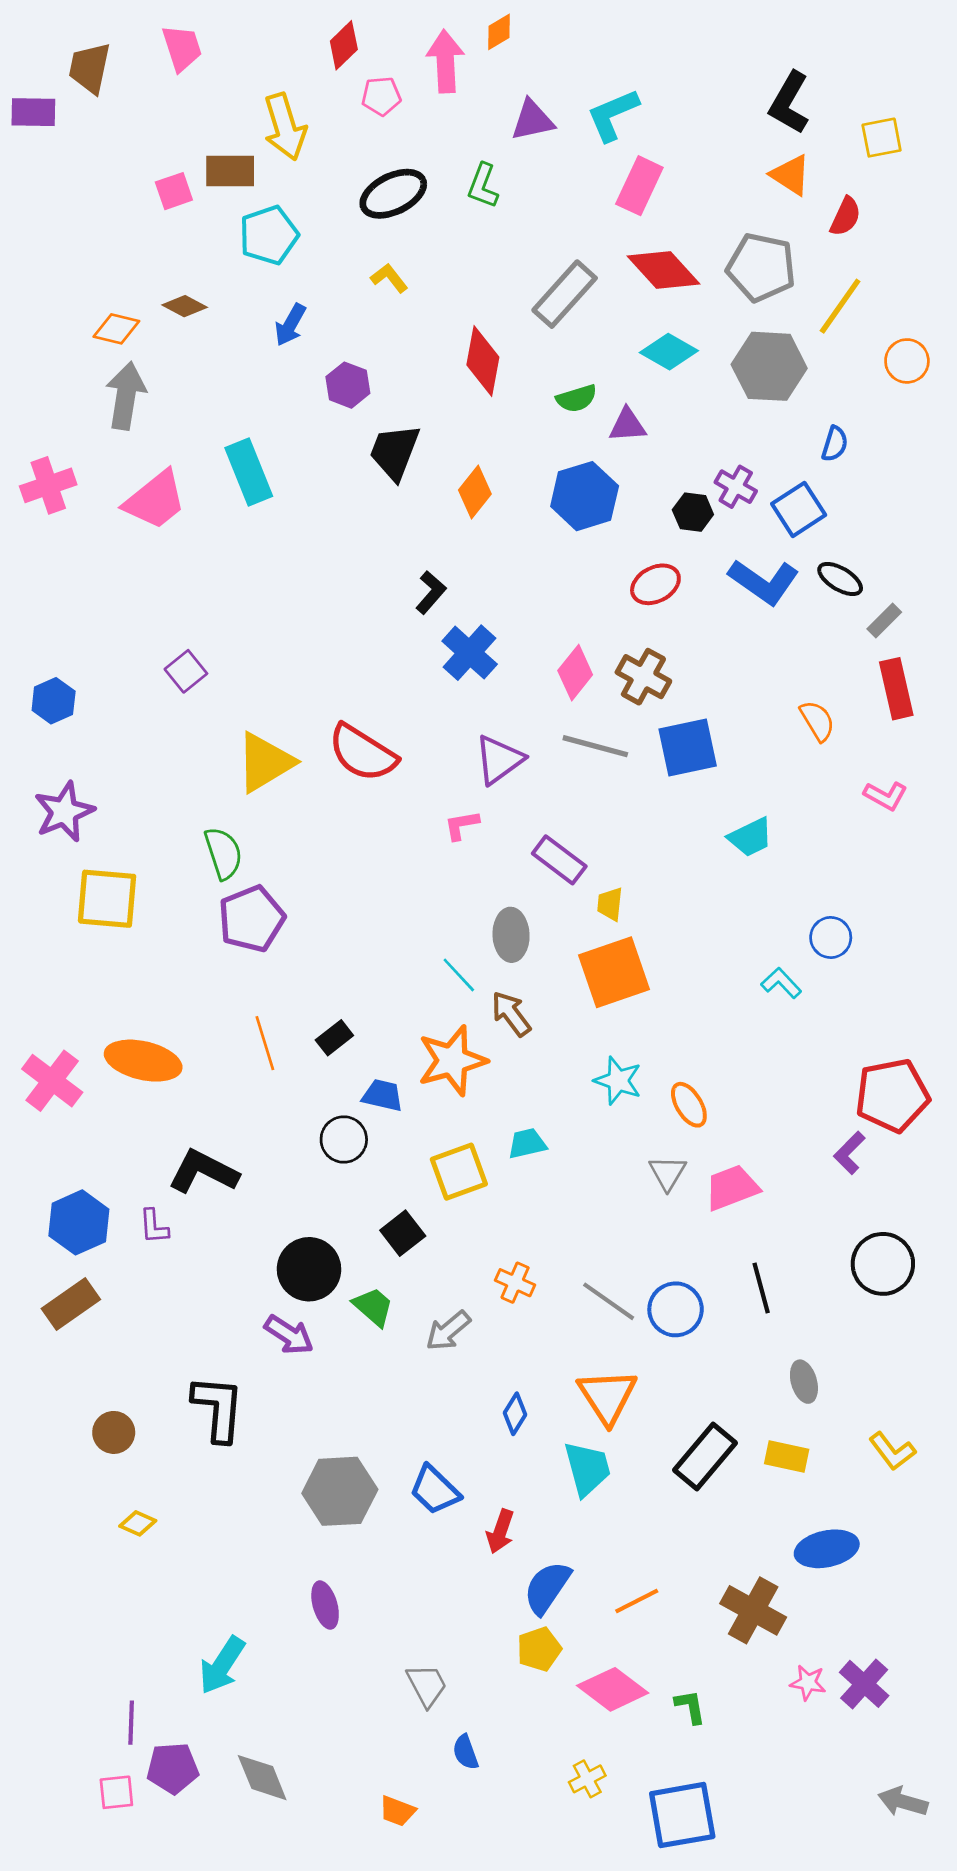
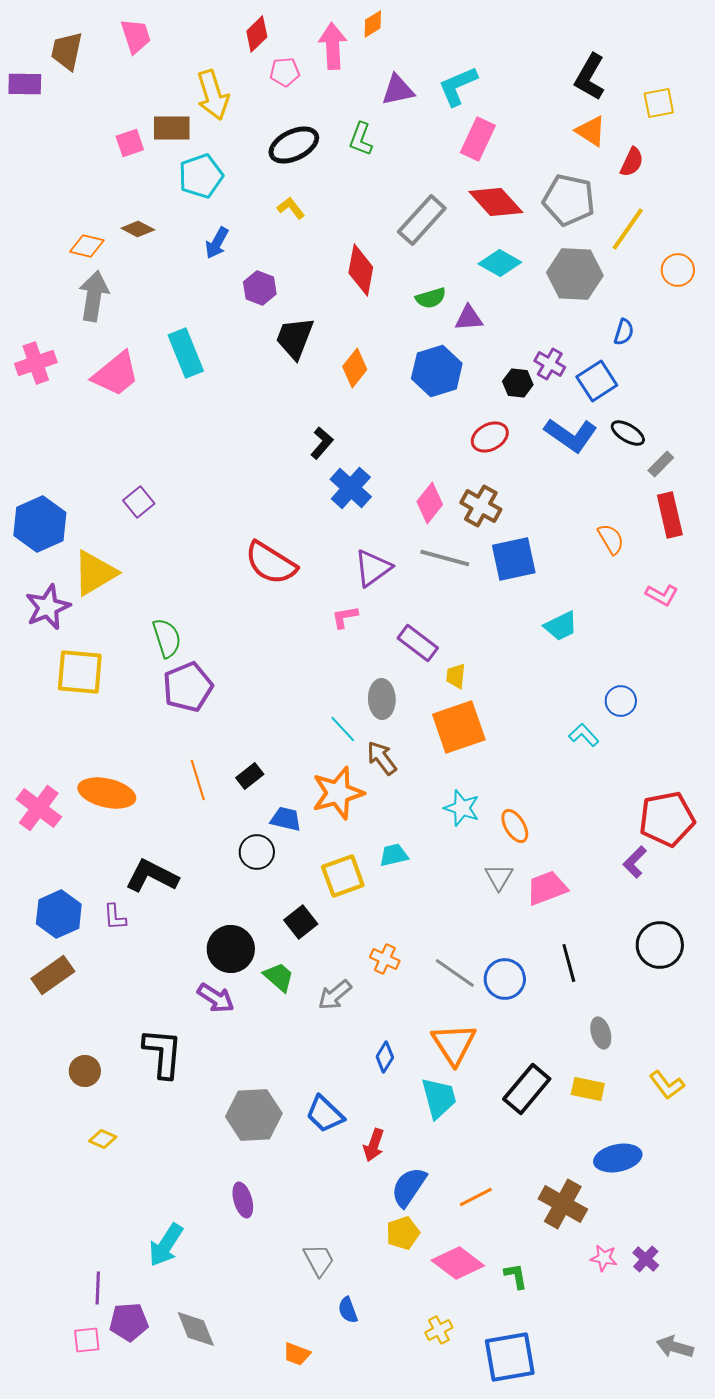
blue hexagon: (54, 701) -> (40, 524), size x1.6
yellow triangle: (265, 762) -> (95, 573), moved
purple cross: (864, 1684) -> (646, 1259), size x0.7

